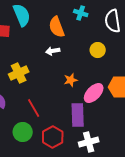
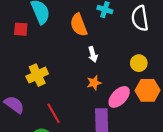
yellow circle: (98, 50) -> (139, 63), moved
white arrow: (53, 51) -> (93, 54), moved, turned -96

